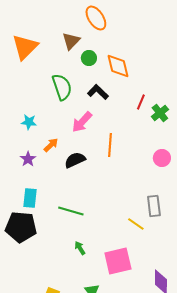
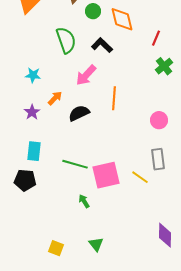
red line: (141, 102) -> (156, 38), moved
pink circle: (162, 158) -> (159, 120), moved
black pentagon: (21, 227) -> (25, 180), size x0.7
pink square: (118, 261) -> (106, 175), moved

